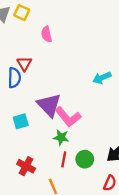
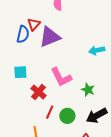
purple triangle: (49, 105) -> (50, 37), moved, turned 40
green star: (61, 137) -> (88, 90), moved
red cross: (26, 166) -> (39, 92), moved

